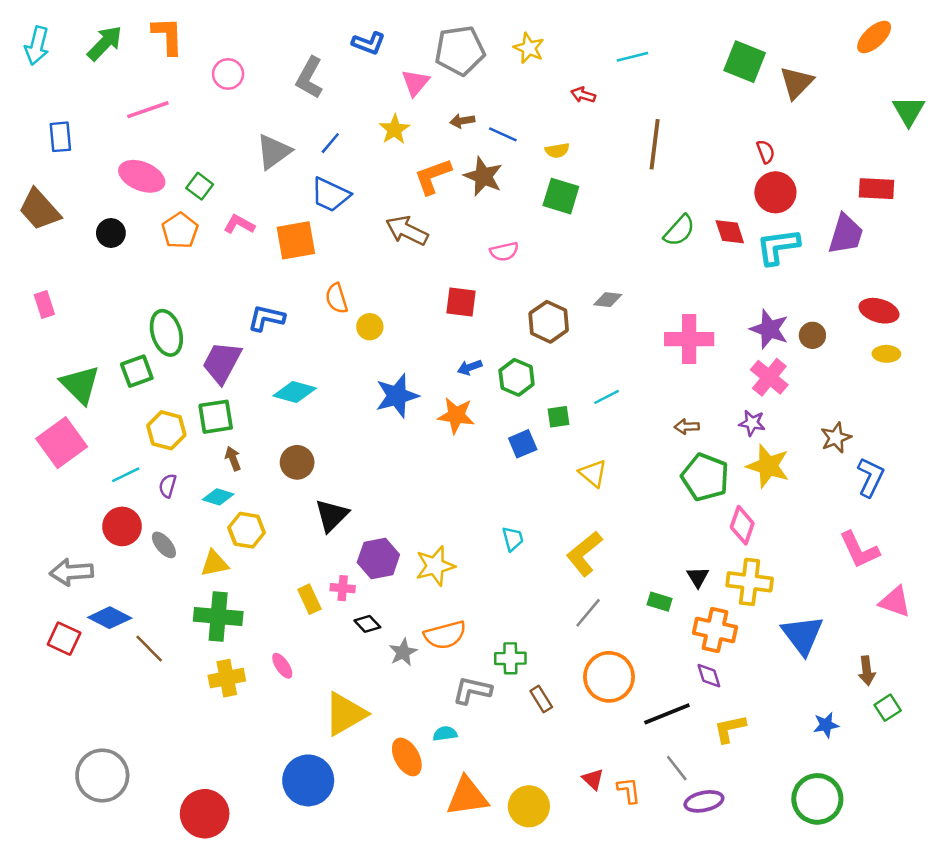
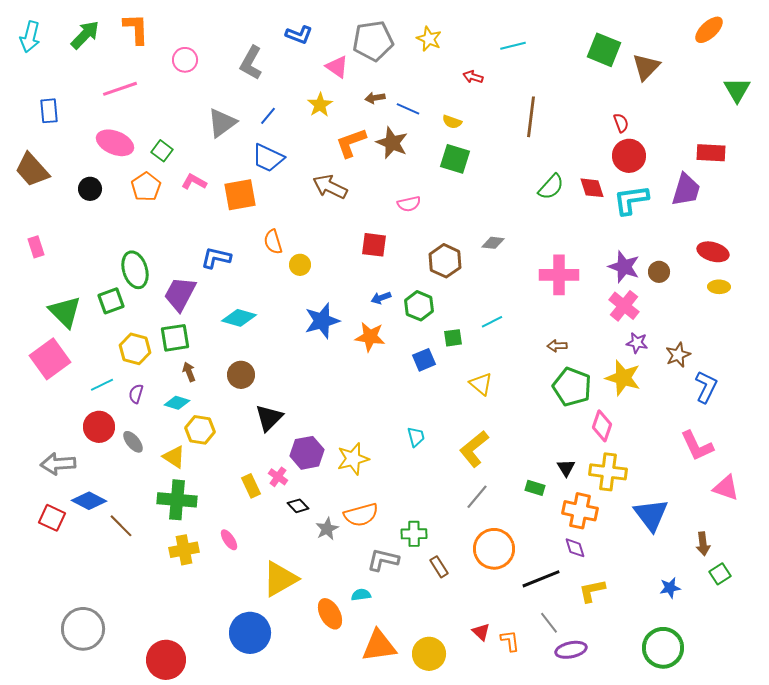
pink triangle: (415, 83) -> (337, 67), turned -35
yellow semicircle: (557, 150) -> (452, 122), turned 30
purple star: (752, 423) -> (637, 343), moved
yellow triangle: (214, 563) -> (174, 457), turned 45
pink cross: (343, 588) -> (278, 477), turned 30

